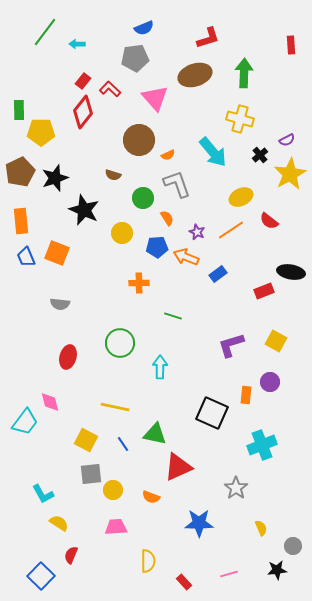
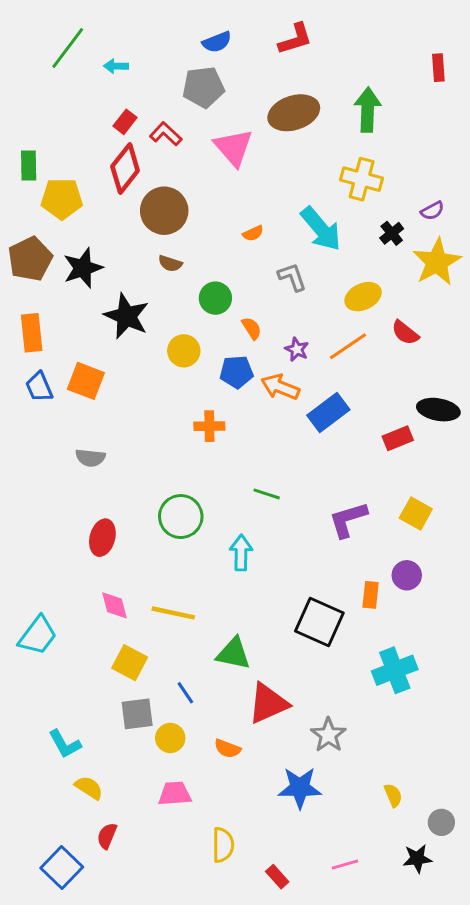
red L-shape: (208, 38) -> (295, 39), moved
brown circle: (139, 140) -> (164, 211), moved
gray L-shape: (177, 184) -> (292, 277), moved, size x0.7
blue rectangle: (218, 274) -> (328, 413), size x1.5
green line: (173, 316) -> (267, 494), moved
pink diamond: (50, 402) -> (114, 605), moved
blue line: (123, 444) -> (185, 693), moved
gray star: (236, 488) -> (328, 735), moved

